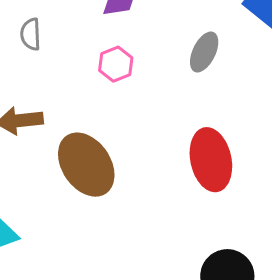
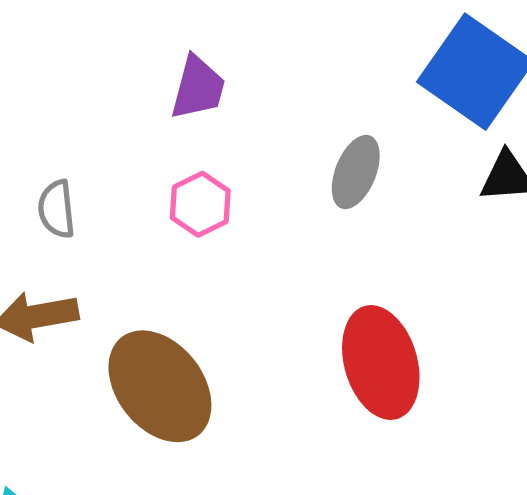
gray semicircle: (31, 34) -> (57, 209), moved

